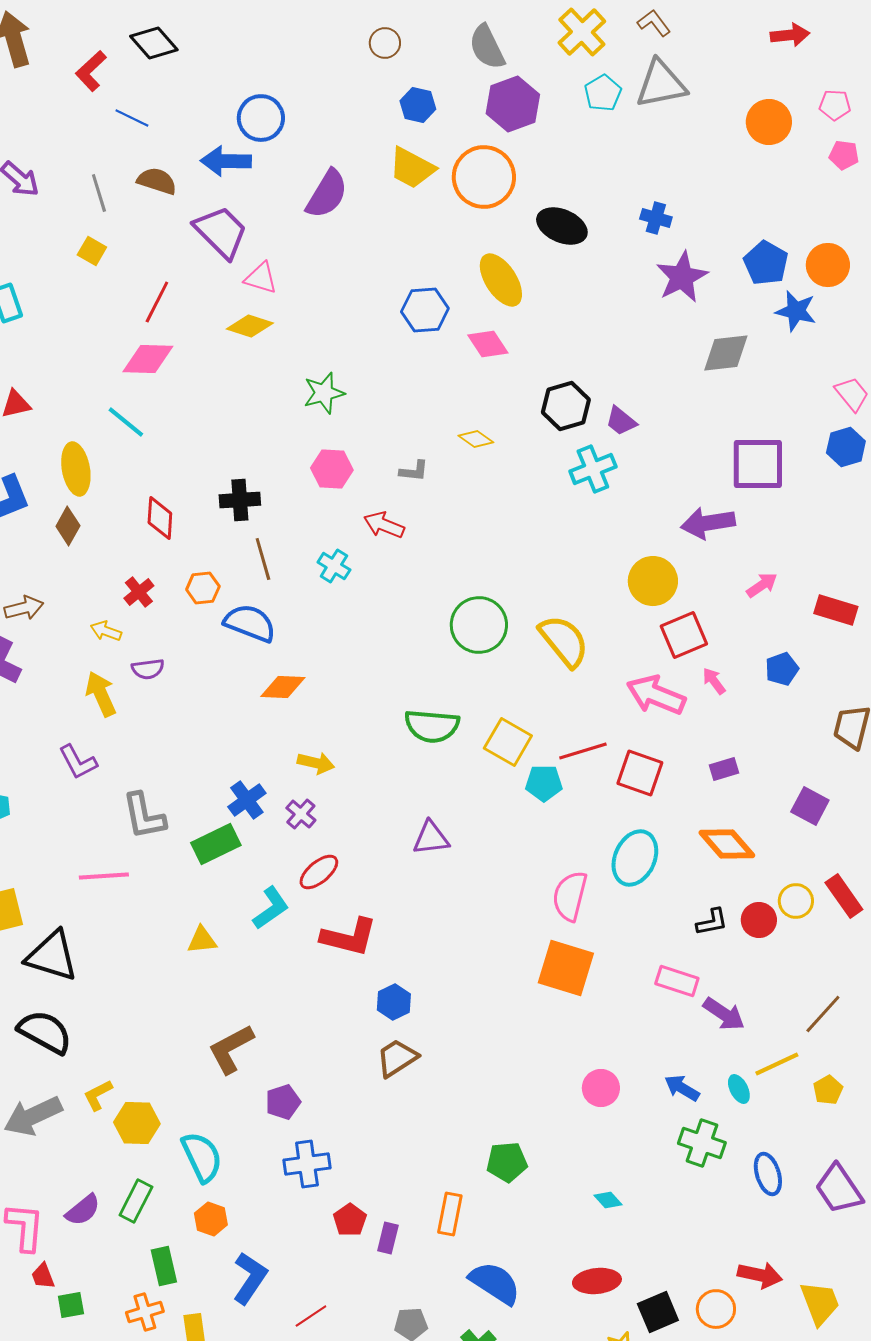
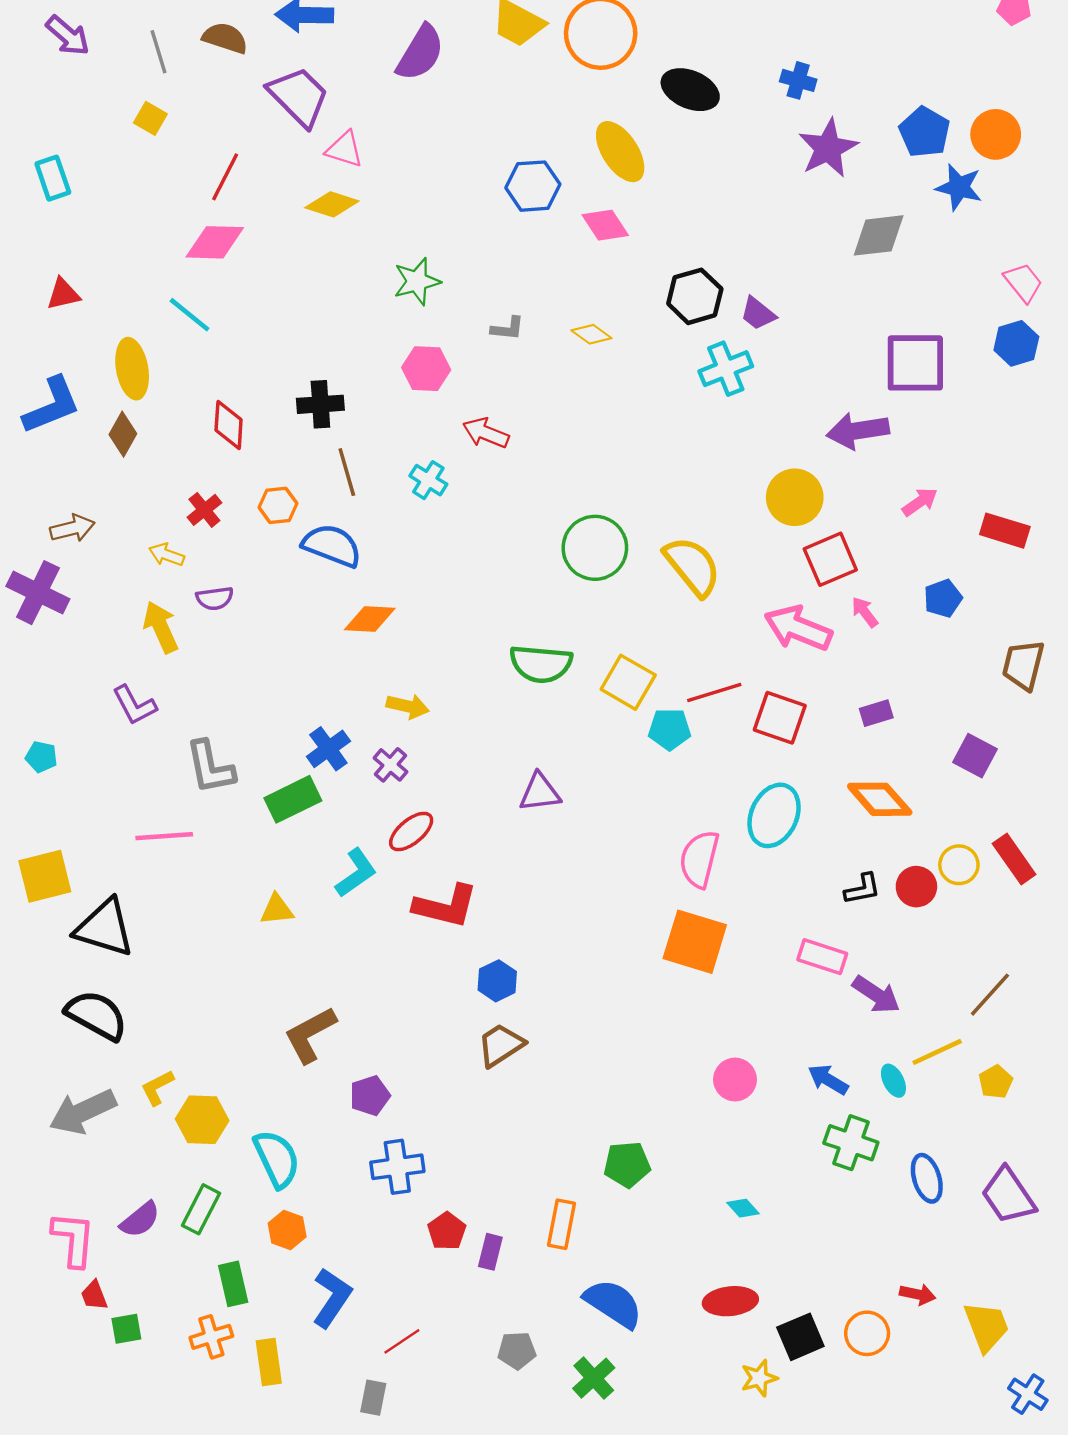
gray L-shape: (414, 471) -> (508, 328), moved
red arrow: (760, 1275) -> (918, 1294), size x0.7

